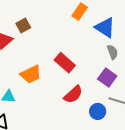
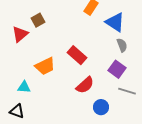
blue circle: (98, 111) -> (101, 107), moved

